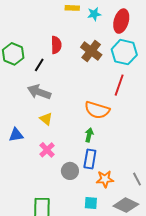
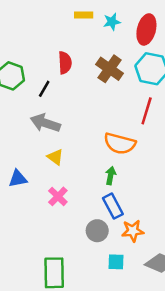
blue rectangle: (90, 159) -> (113, 206), turned -36
gray circle: (70, 171) -> (97, 231), moved

